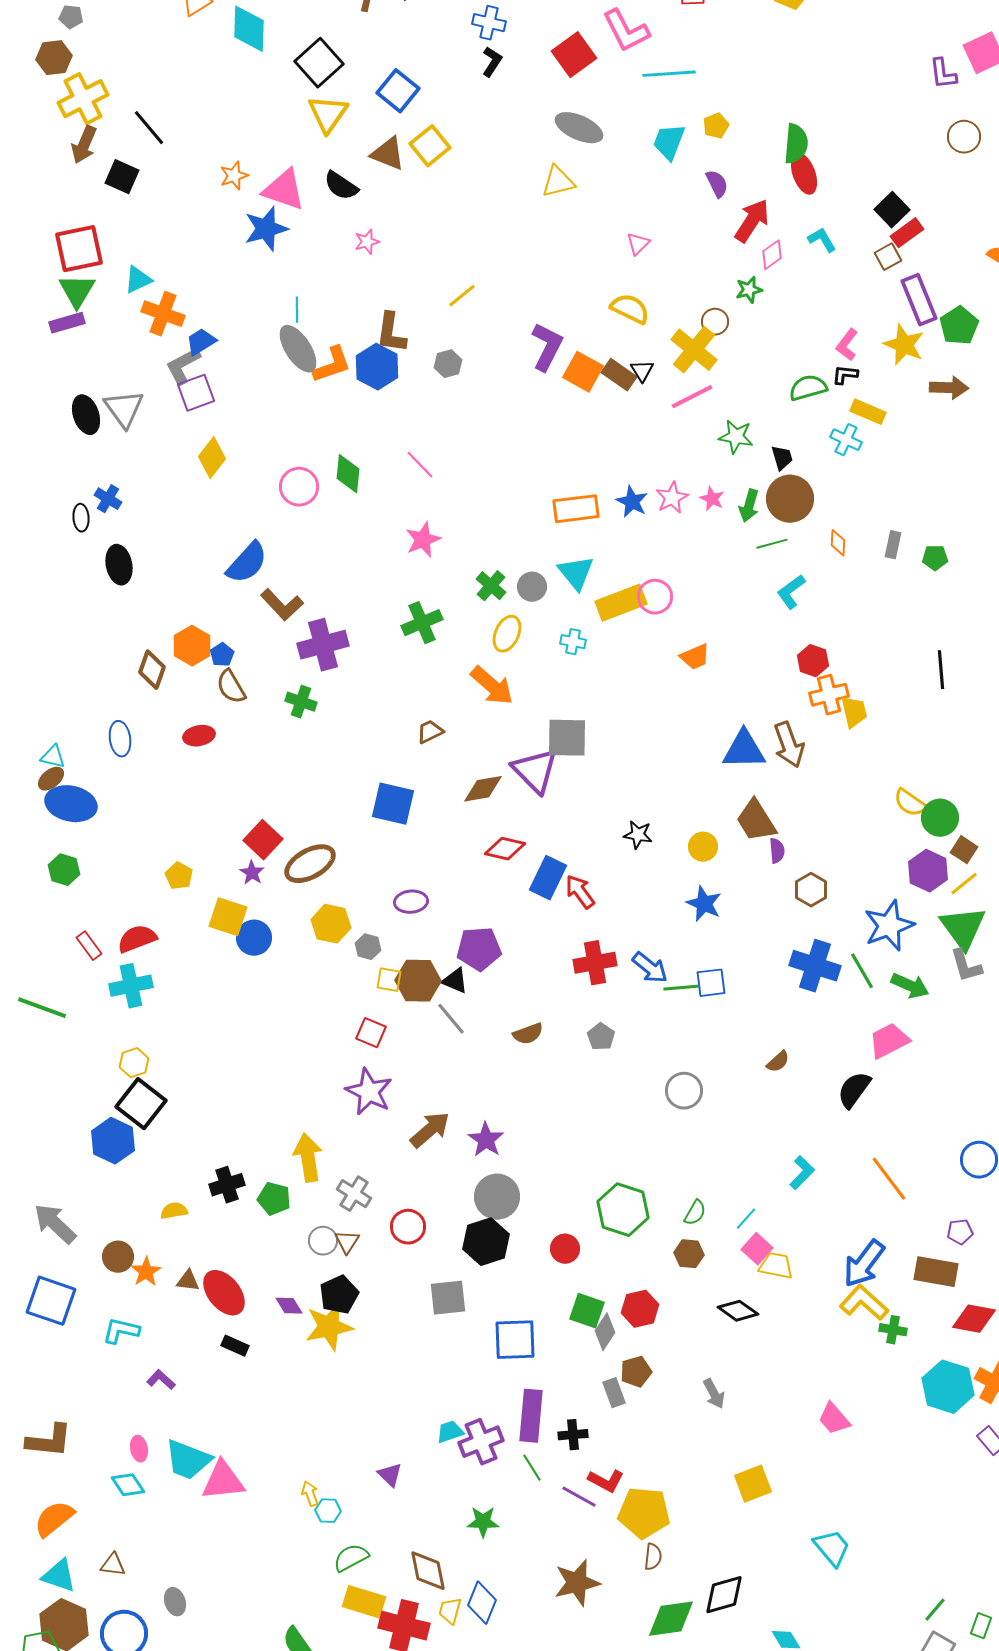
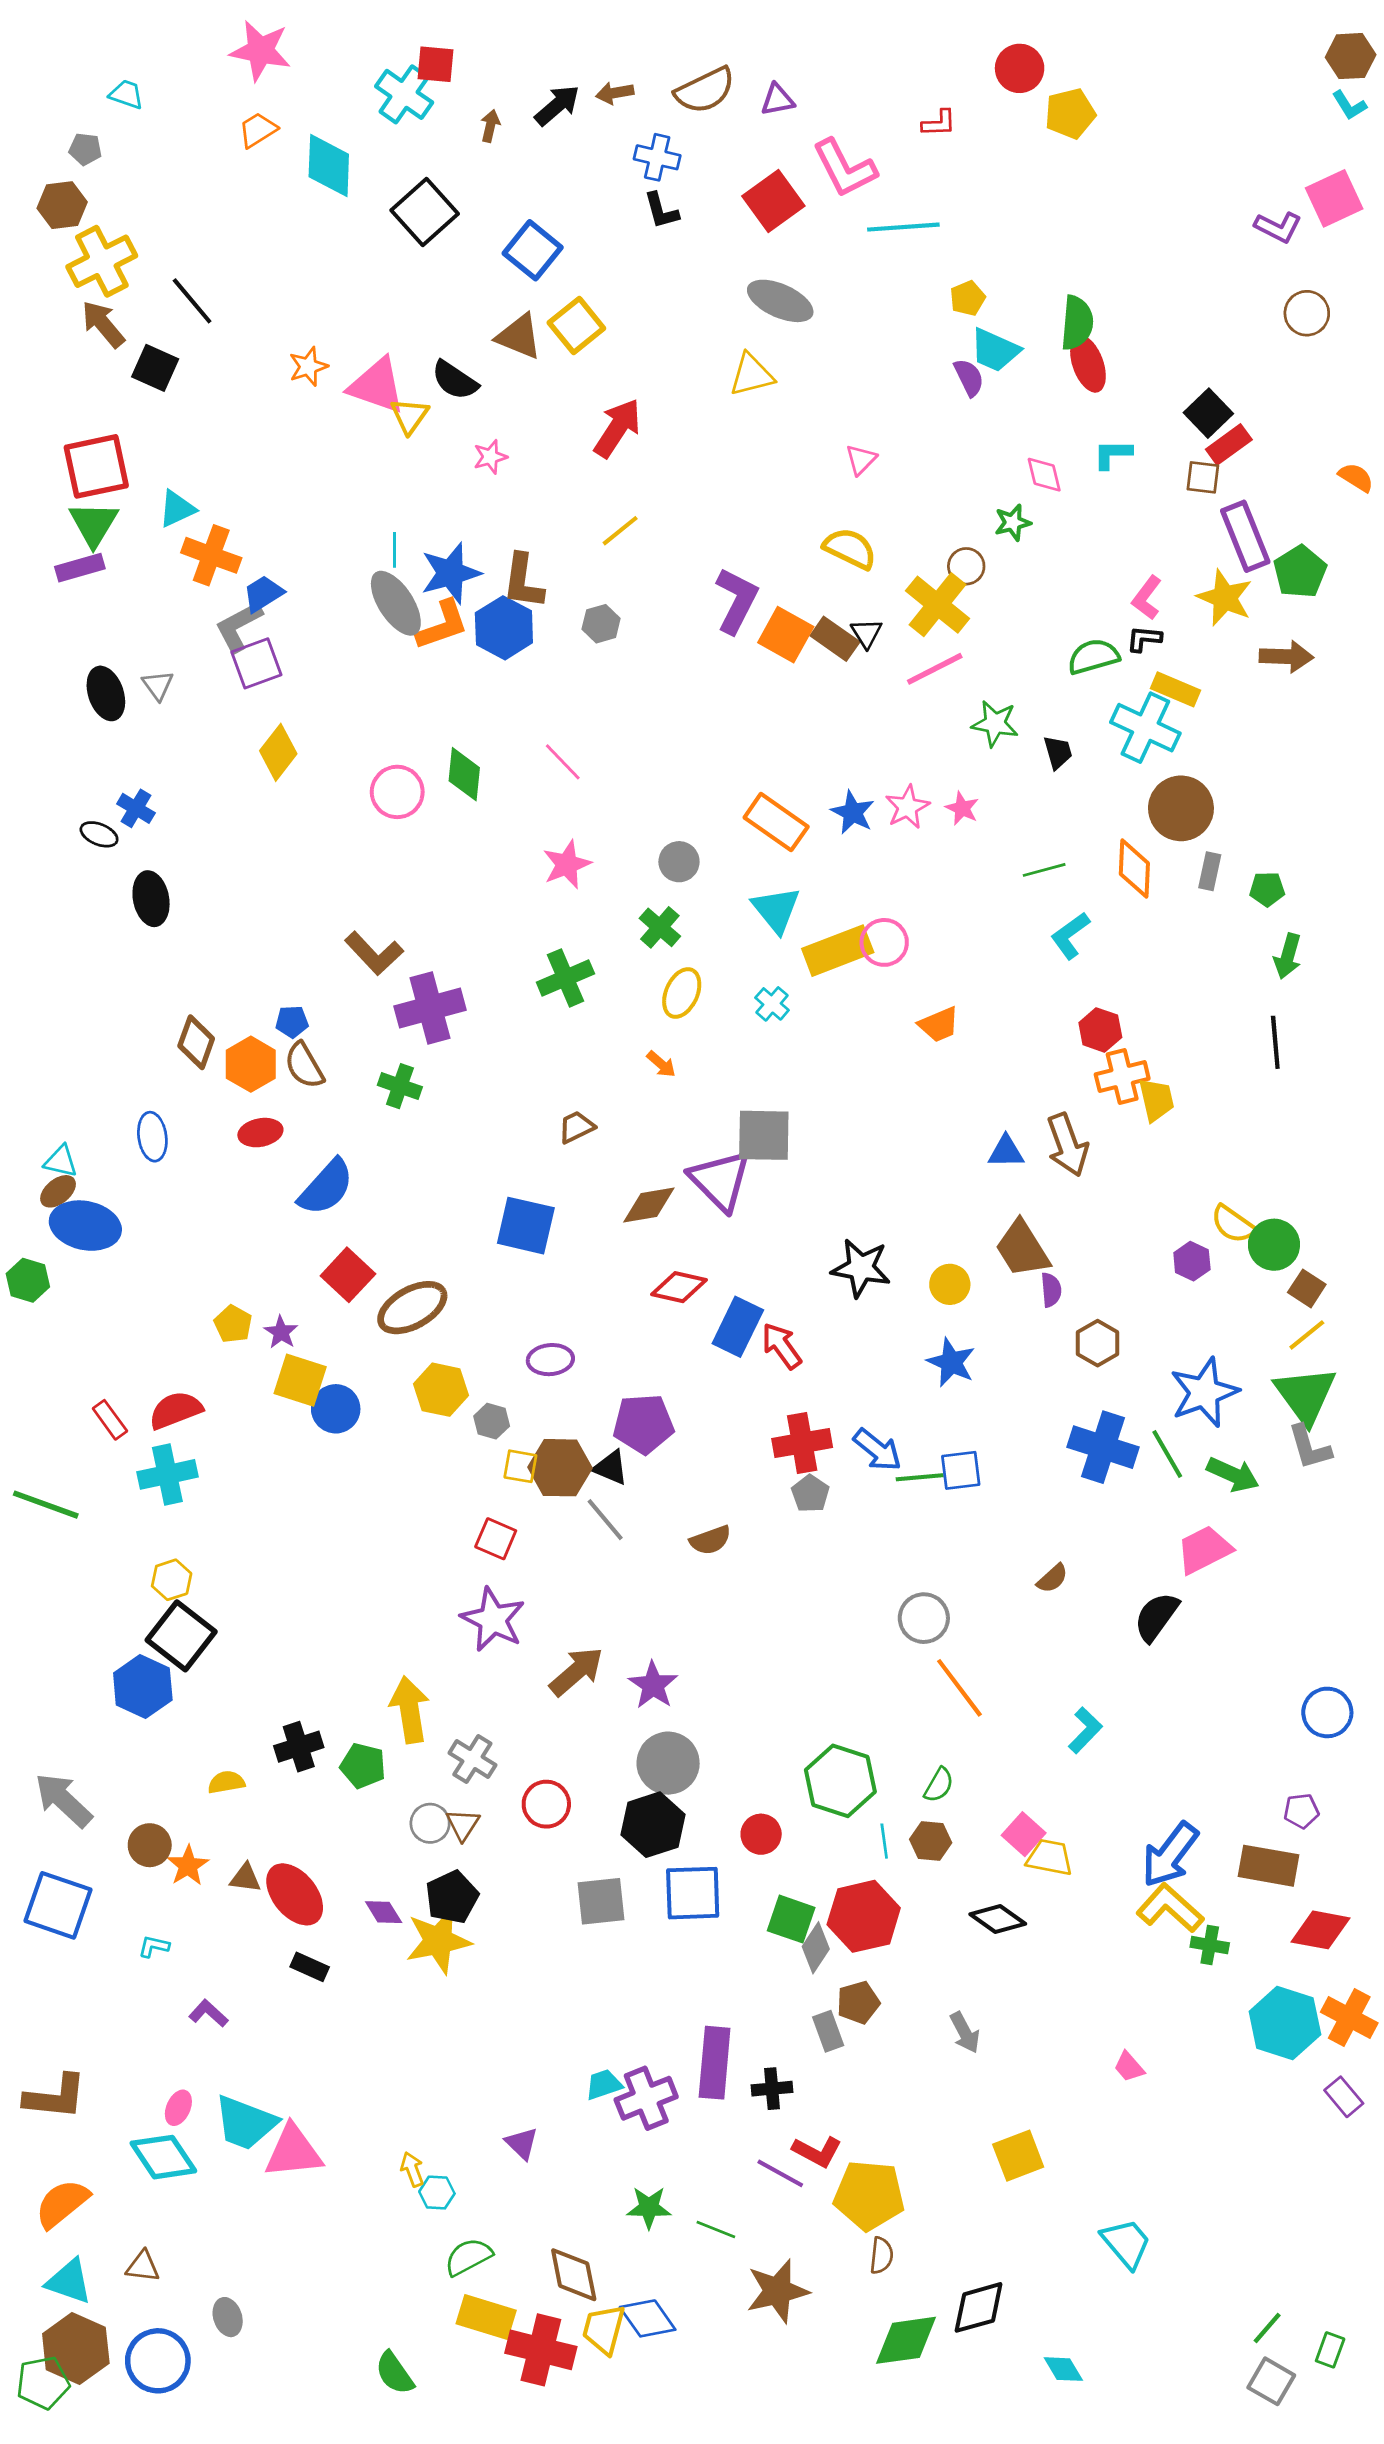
black L-shape: (492, 62) -> (661, 211), turned 132
purple L-shape: (943, 74) -> (1278, 227), turned -56
yellow triangle: (328, 114) -> (410, 416), moved, size x0.7
cyan trapezoid: (669, 142) -> (995, 350), moved, turned -87
brown arrow: (84, 145) -> (103, 324), turned 117
red arrow: (752, 221) -> (617, 428), moved
blue star: (266, 229) -> (451, 573), moved
cyan L-shape: (822, 240) -> (1113, 454), turned -60
pink diamond: (772, 255) -> (1044, 475), turned -68
brown square: (888, 257) -> (1203, 477), turned 36
gray triangle: (124, 409) -> (158, 685), size x0.6
cyan cross: (846, 440) -> (1145, 728), size x1.6
brown circle: (790, 499) -> (1181, 808), moved
green arrow: (749, 506) -> (1288, 956), moved
orange rectangle: (576, 509) -> (776, 822), turned 42
black ellipse: (81, 518) -> (99, 834), turned -64
orange diamond: (838, 543) -> (1134, 869), size x1.6
blue semicircle: (247, 563) -> (326, 1187), moved
gray circle: (532, 587) -> (679, 862), moved
cyan cross: (573, 642) -> (772, 1004), turned 30
orange hexagon: (192, 646) -> (251, 1064), moved
blue pentagon: (222, 655) -> (292, 1022), turned 30
orange arrow: (492, 686) -> (661, 1064), size x0.5
blue triangle: (744, 750) -> (1006, 1152), size x0.6
black star: (638, 835) -> (861, 1268), size x1.5
green hexagon: (64, 870) -> (28, 1280), moved
purple hexagon: (928, 871) -> (1192, 1261), moved, size x0.7
purple star: (252, 873) -> (281, 1332), moved
gray pentagon: (601, 1037) -> (810, 1494), moved
orange line: (889, 1179) -> (959, 1688), moved
cyan line: (746, 1219) -> (884, 1841), moved, turned -50
red hexagon: (640, 1309) -> (864, 1916), size x1.4
cyan L-shape: (121, 1331) -> (154, 1946), size x0.6
blue square: (515, 1340) -> (693, 1893), moved
pink trapezoid: (834, 1419) -> (1129, 2067), size x0.7
pink ellipse: (139, 1449) -> (178, 2108), turned 35
green line: (532, 1468) -> (716, 2230), moved, turned -36
cyan diamond: (128, 1485) -> (163, 2157), size x1.4
blue diamond: (482, 1603) -> (648, 2318), turned -57
yellow trapezoid: (450, 1611) -> (604, 2329), size x1.4

